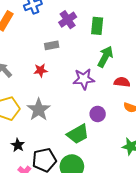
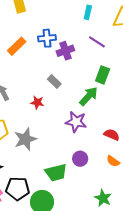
purple cross: (68, 20) -> (65, 51), moved
gray rectangle: (52, 45) -> (54, 82), turned 40
green arrow: (105, 57) -> (89, 96), moved

